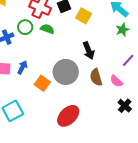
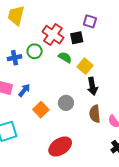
yellow square: (84, 16) -> (85, 66), moved
green semicircle: (47, 29) -> (65, 57), moved
gray circle: (66, 72) -> (66, 103), size x0.6

